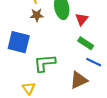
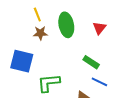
red triangle: (82, 19) -> (99, 28), moved

